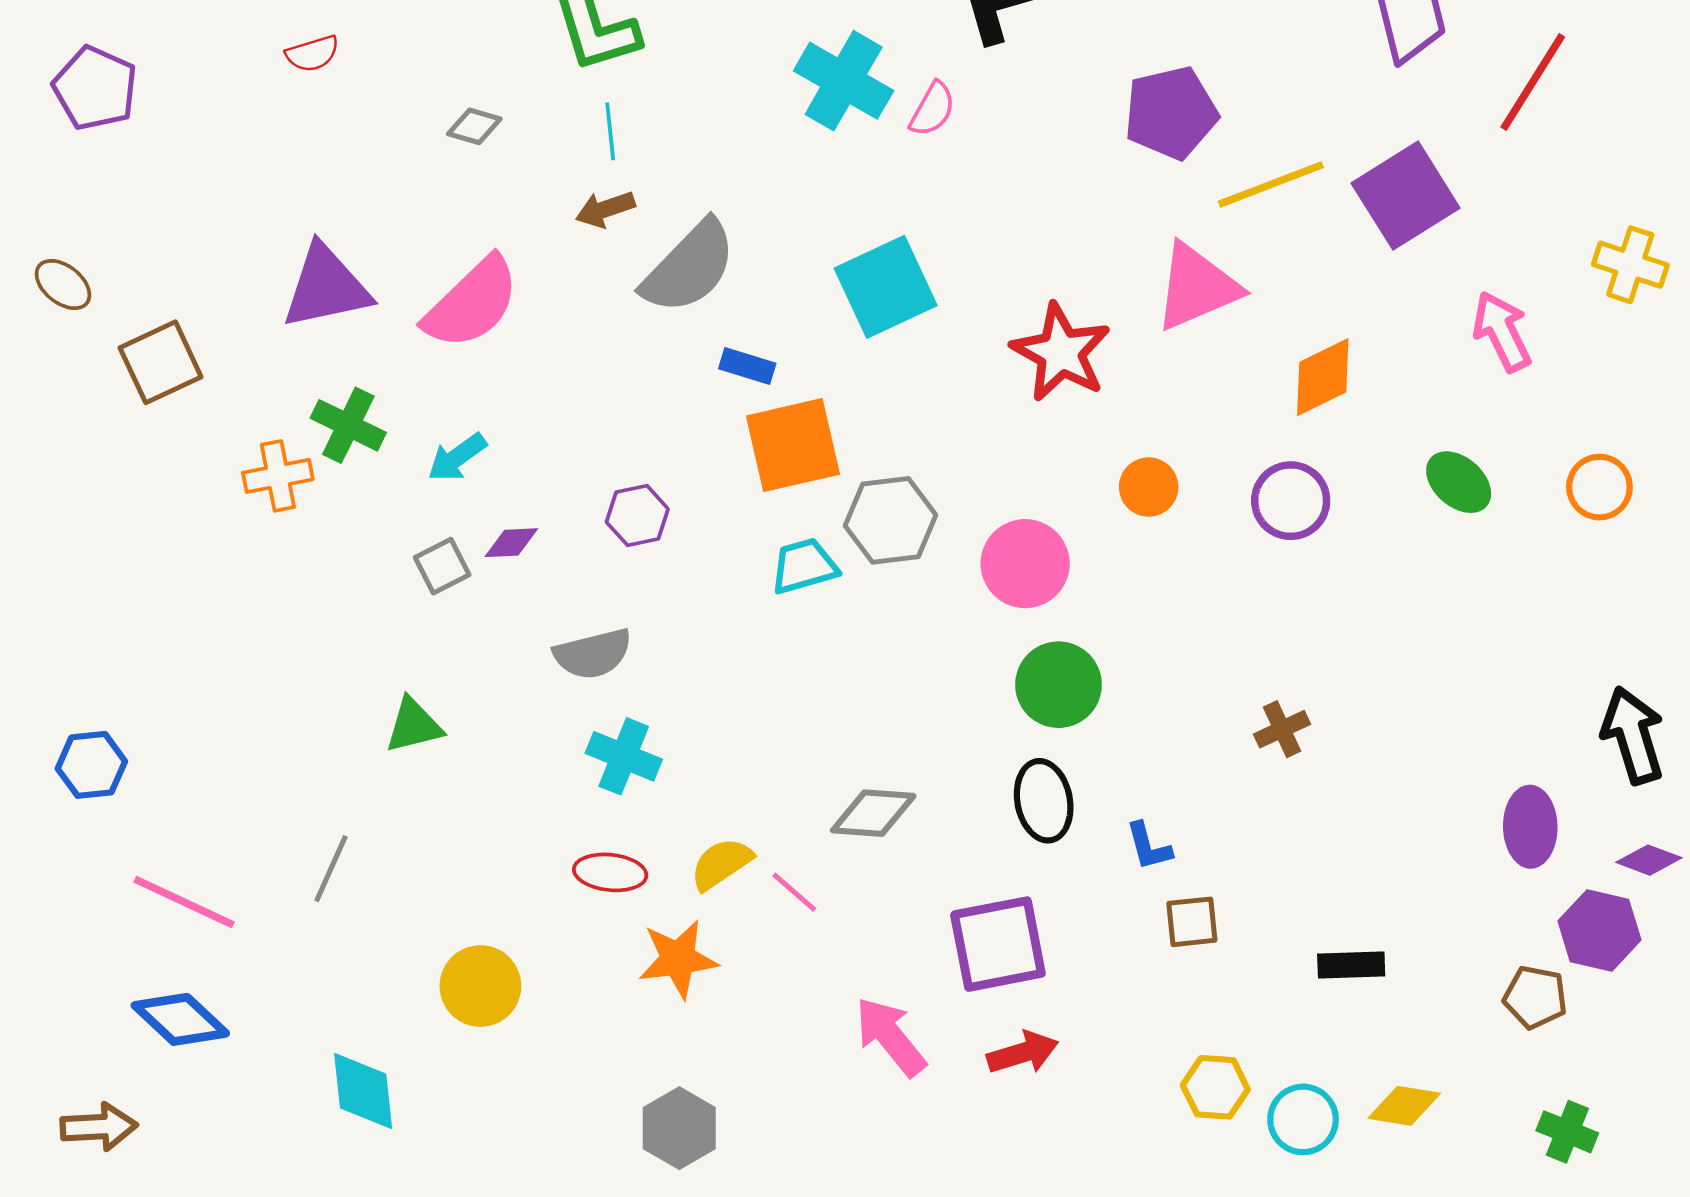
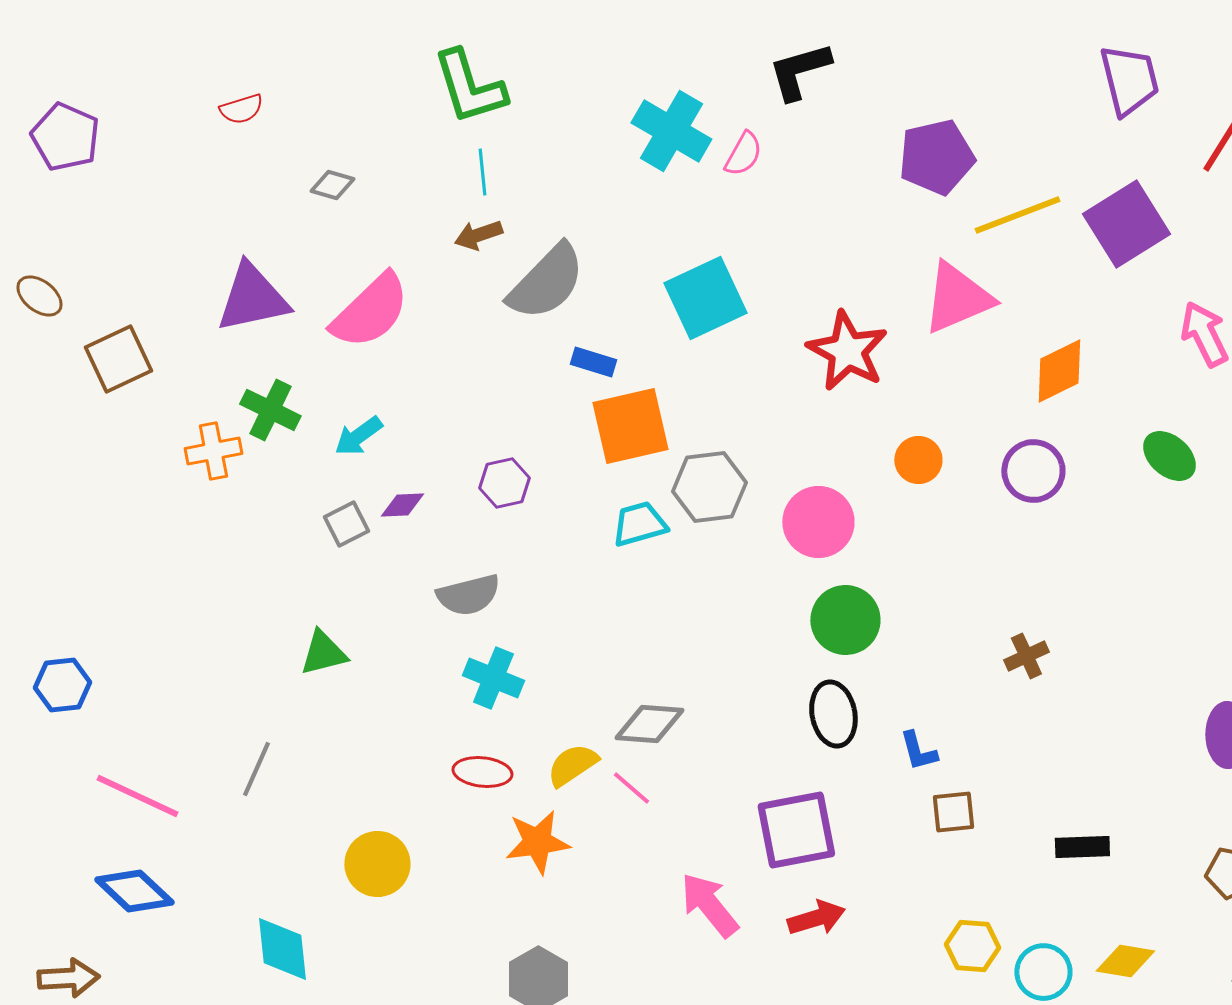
gray diamond: (474, 126) -> (332, 185), moved
gray diamond: (873, 813) -> (649, 724), moved

